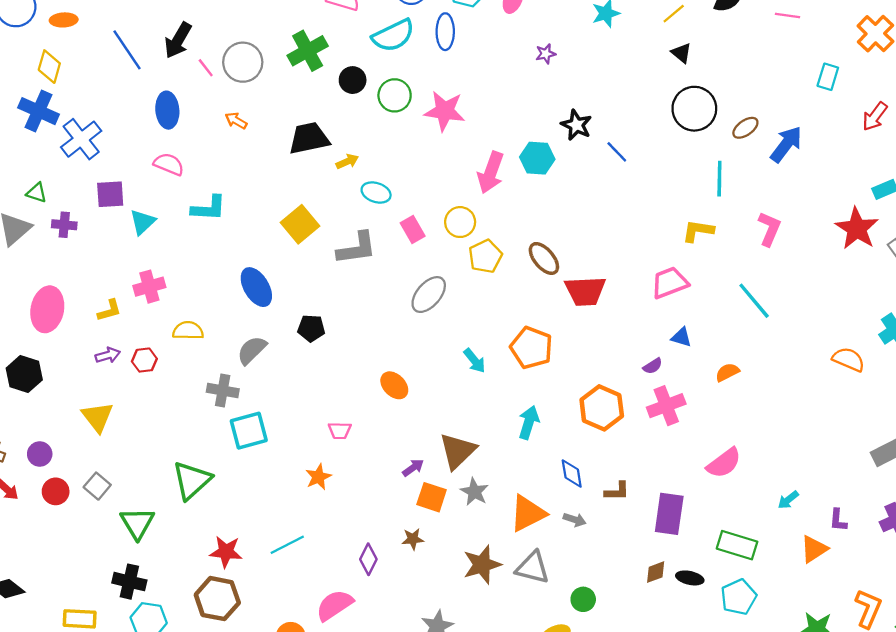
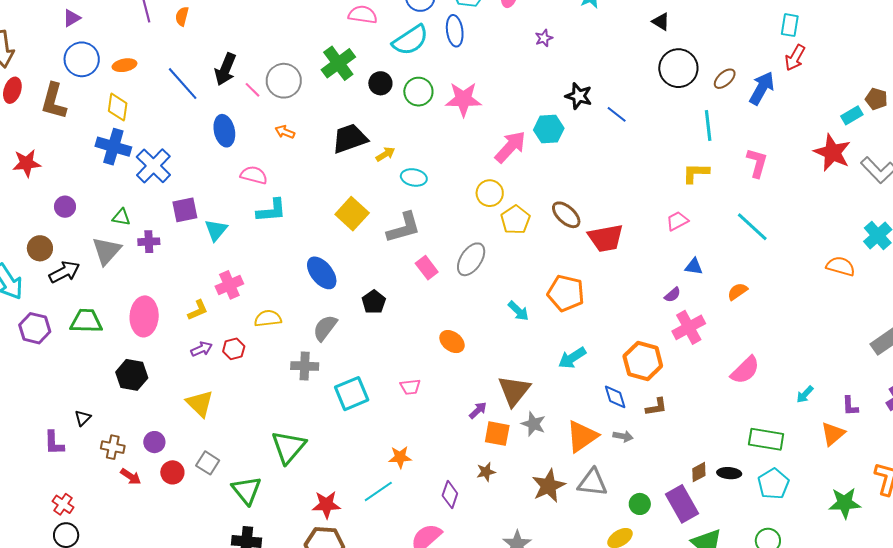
red arrow: (875, 116) -> (795, 58), moved
pink semicircle: (169, 164) -> (254, 175), moved
pink arrow: (491, 173) -> (510, 147), turned -150
pink rectangle: (413, 230) -> (427, 268), moved
pink trapezoid: (670, 283) -> (677, 221), size x0.7
black pentagon: (311, 328) -> (374, 302), turned -30
orange hexagon: (602, 408) -> (643, 361), moved
cyan arrow: (529, 422) -> (572, 358), turned -132
cyan square: (249, 431) -> (352, 394), moved
orange star: (318, 477) -> (400, 457), moved, turned 30
purple rectangle: (669, 514) -> (682, 504), moved, turned -30

